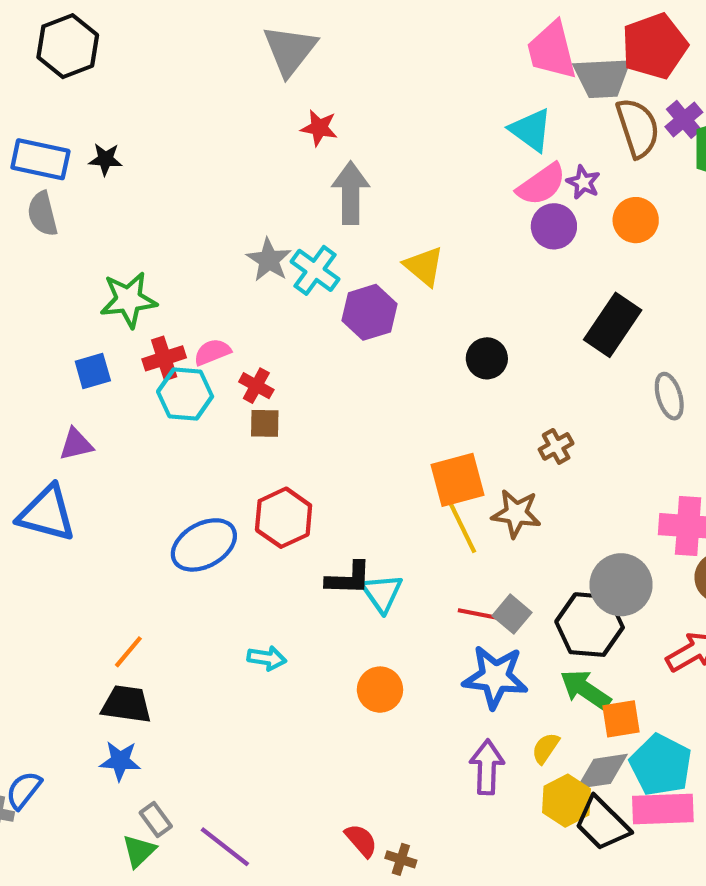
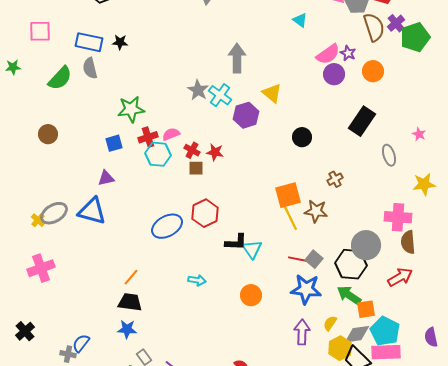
red star: (319, 128) -> (215, 152), moved
cyan triangle: (531, 130) -> (300, 20), moved, size x0.7

